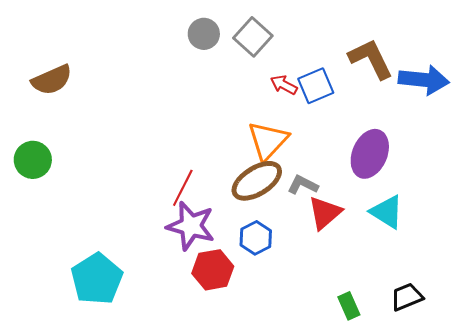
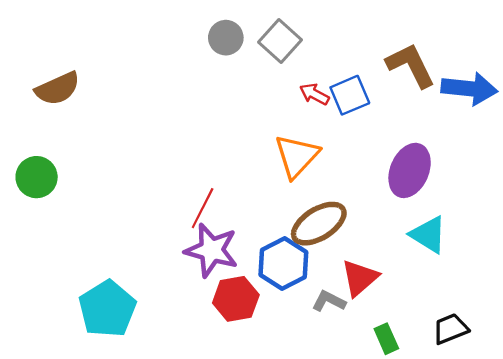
brown ellipse: (257, 181) -> (319, 224), moved
gray L-shape: (303, 185) -> (329, 301), moved
red triangle: (325, 213) -> (360, 278), moved
blue hexagon: (256, 238) -> (283, 263), size x1.4

